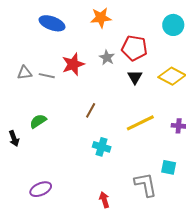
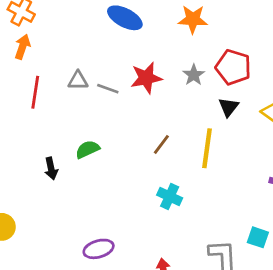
yellow line: (140, 123) -> (207, 148), moved, turned -64
purple ellipse: (41, 189) -> (99, 249), moved

